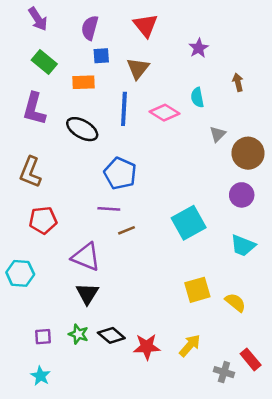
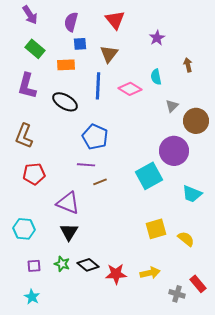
purple circle: (242, 195) -> (174, 151), moved, size x1.5
cyan hexagon: (20, 273) -> (24, 229), moved
yellow arrow: (190, 346) -> (150, 273), turned 36

